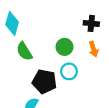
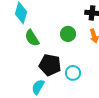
cyan circle: (69, 71) -> (73, 73), moved

